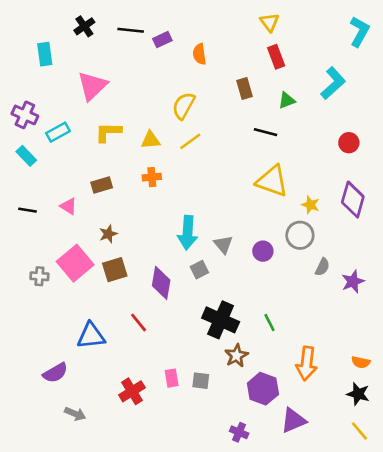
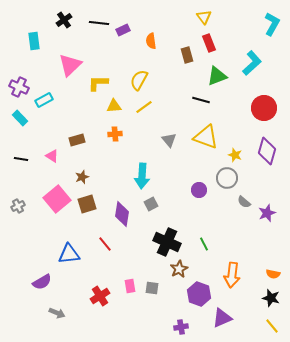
brown rectangle: (244, 88) -> (187, 55), moved
green triangle: (287, 100) -> (217, 76), size x1.5
yellow L-shape: (108, 132) -> (98, 83), moved
red circle: (349, 143) -> (264, 108), size x1.6
gray triangle: (223, 245) -> (169, 140), moved
gray semicircle: (322, 267) -> (244, 202), turned 104
gray cross: (39, 276) -> (18, 206), moved, turned -32
purple cross: (239, 432) -> (181, 327), turned -32

